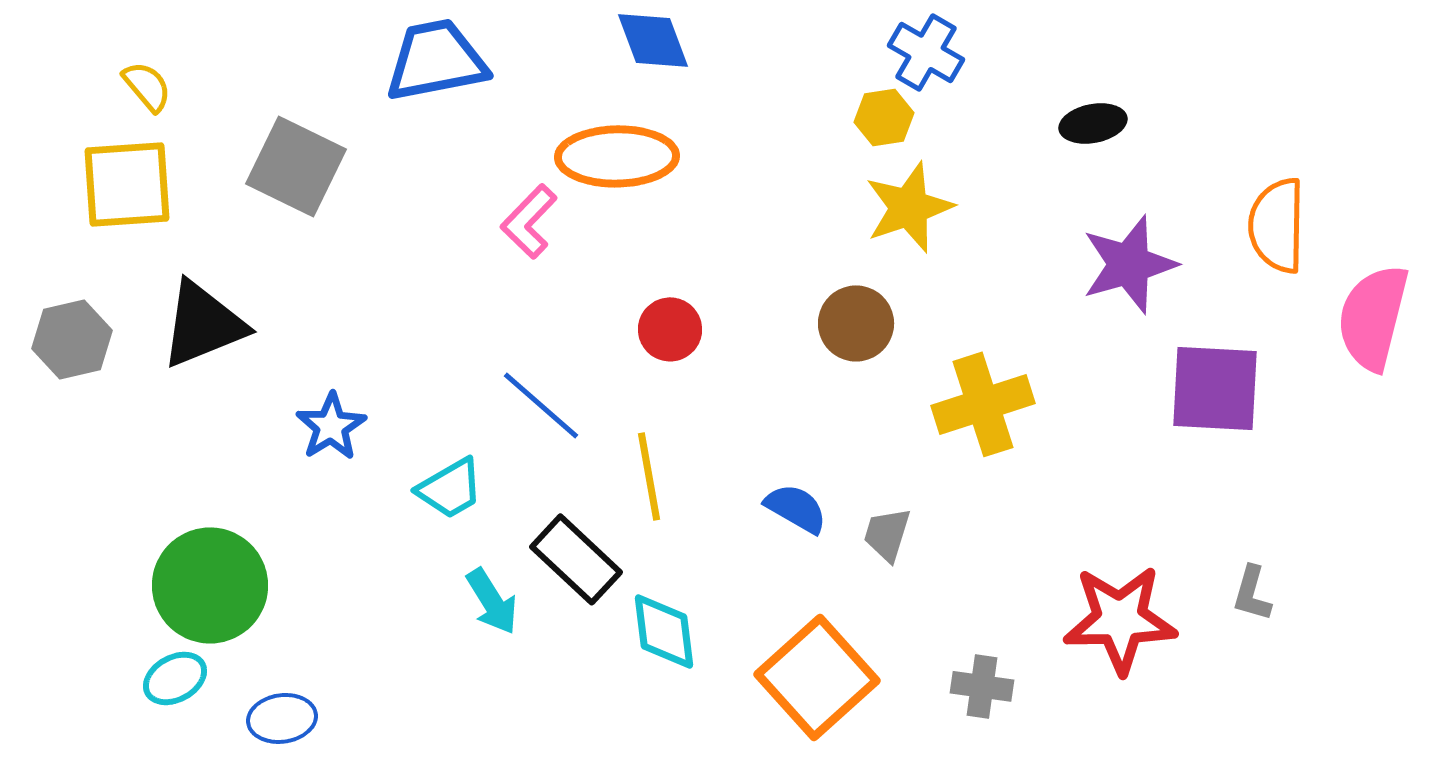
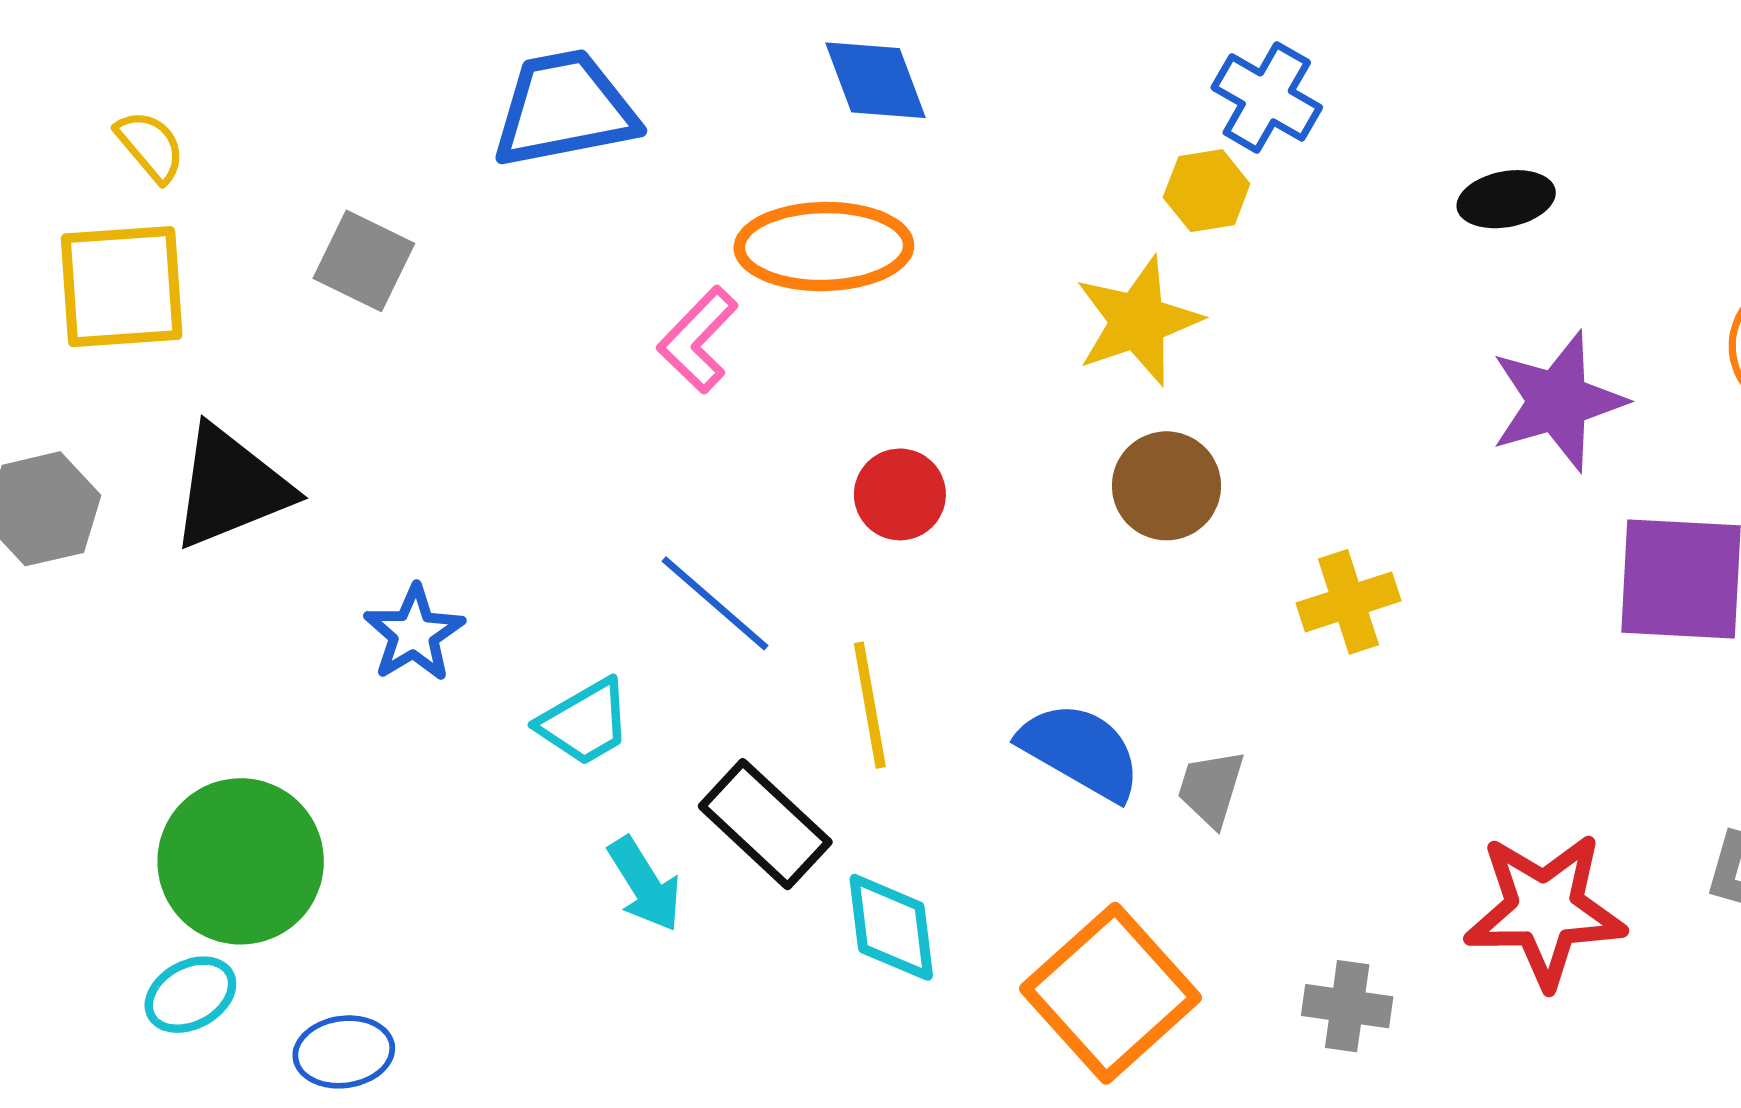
gray square: (296, 166) -> (364, 261), size x0.7
yellow star: (909, 207) -> (1138, 321), moved
yellow cross: (983, 404) -> (1348, 602), size x0.7
blue semicircle: (796, 508) -> (1080, 751), size x1.4

